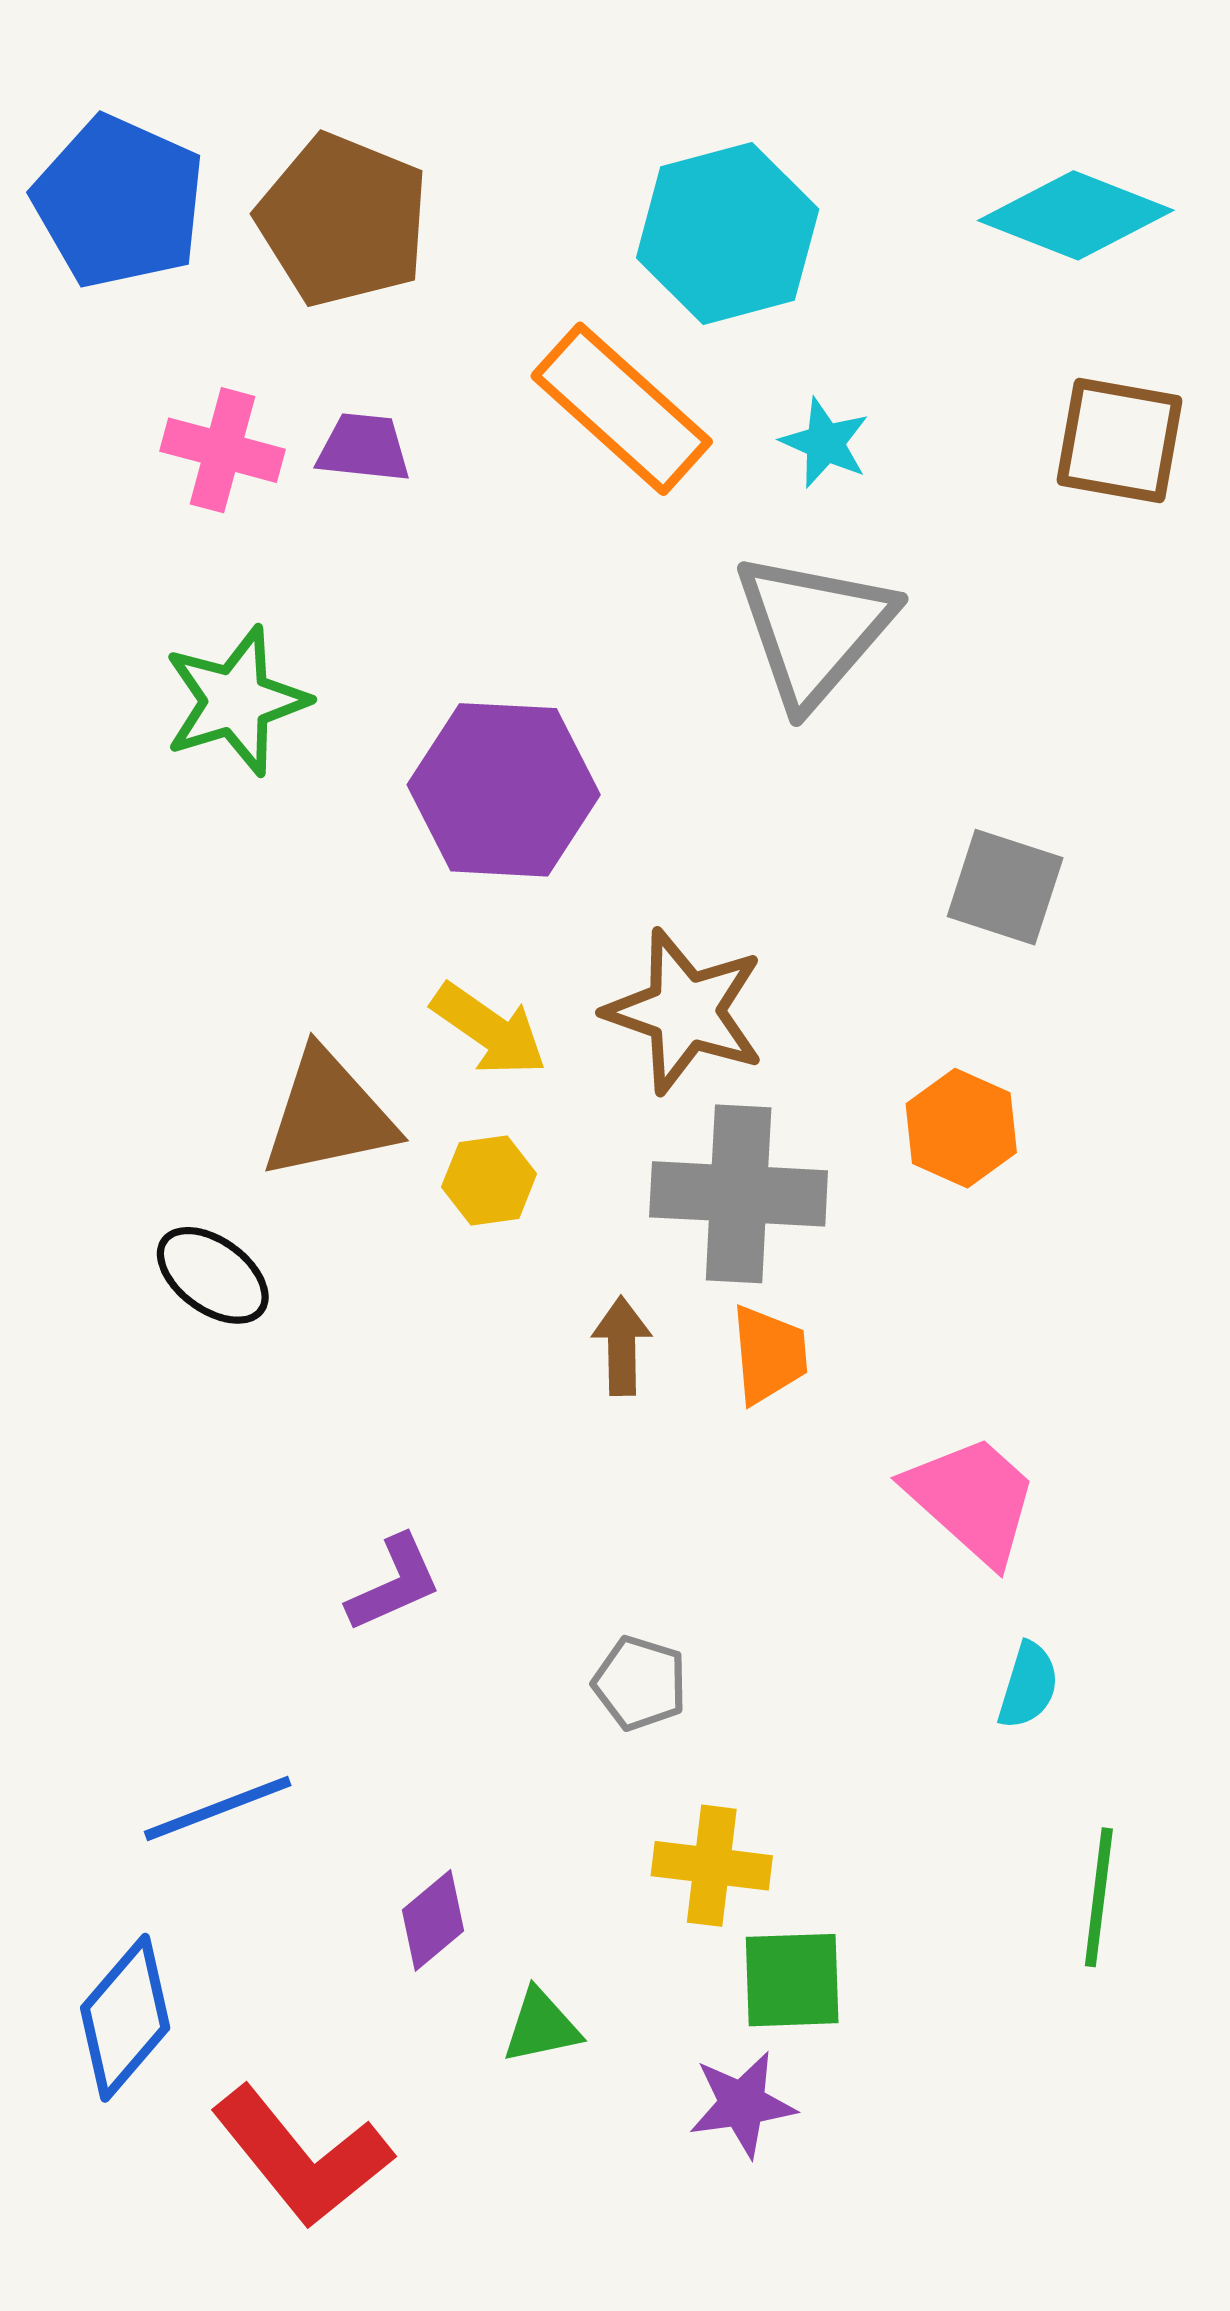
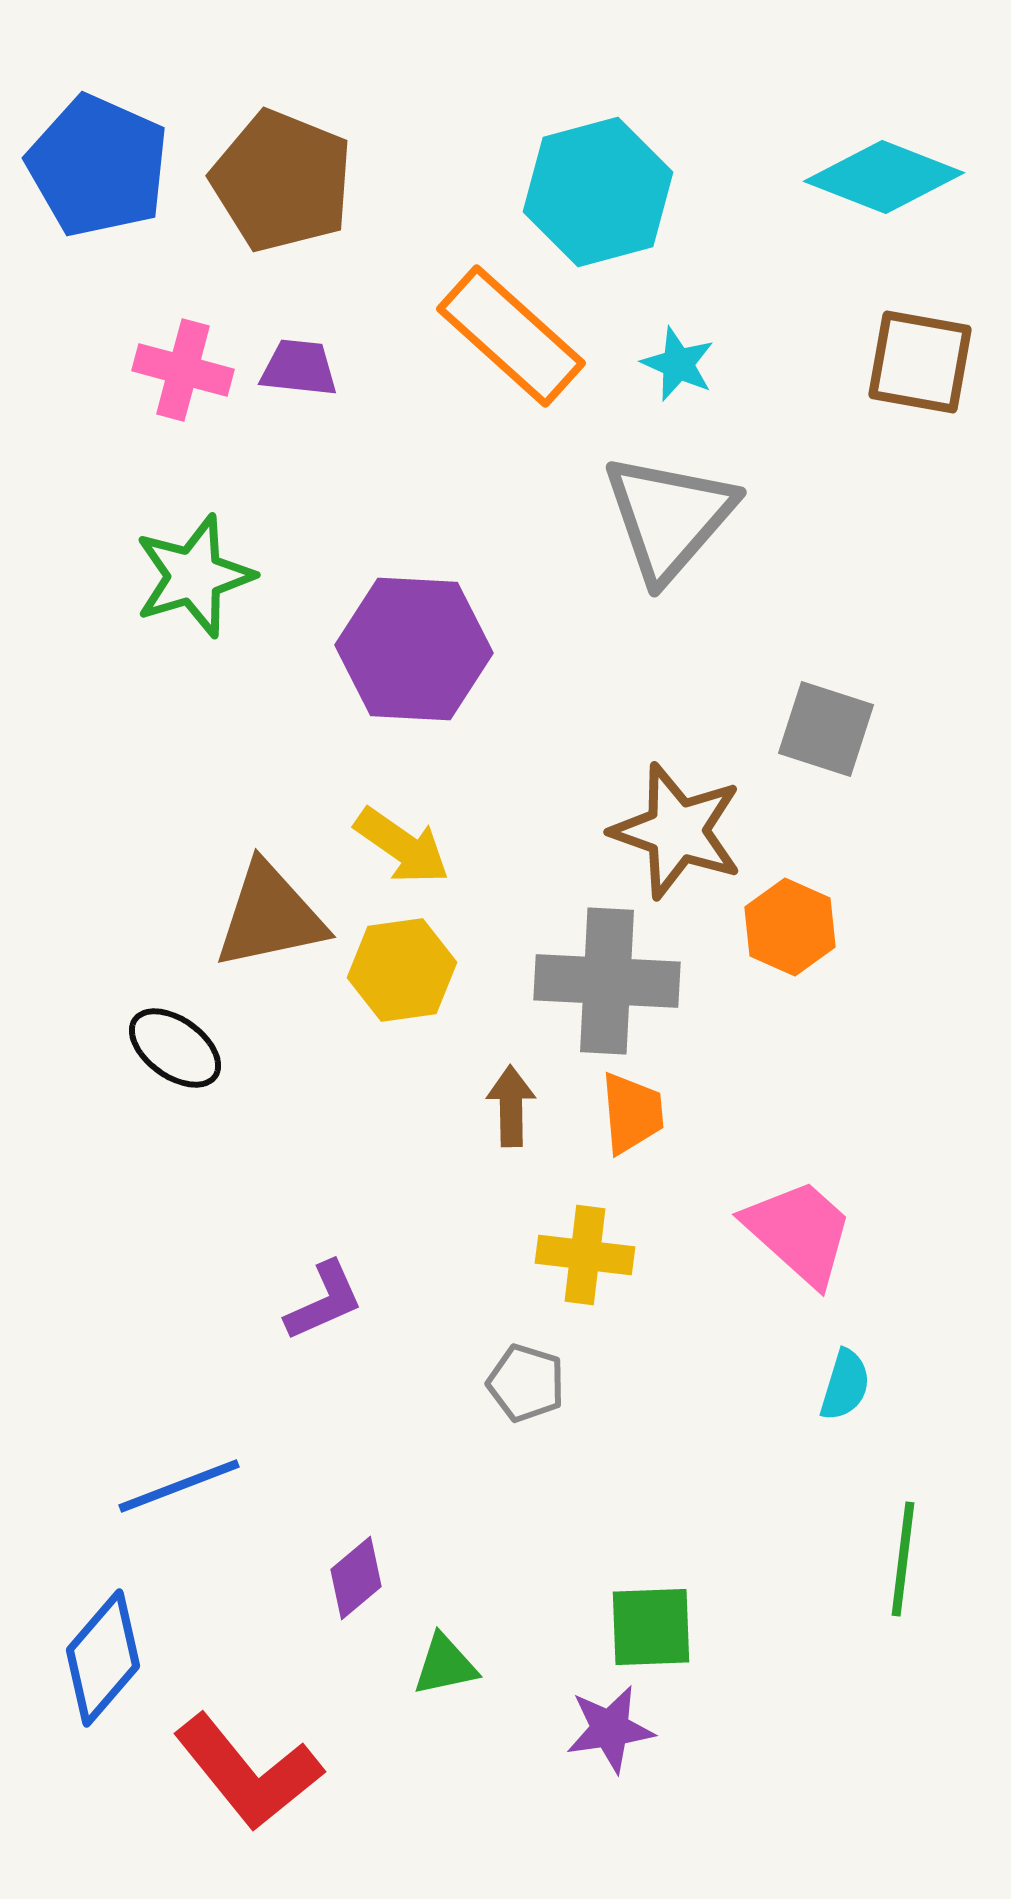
brown star: (685, 1011) -> (677, 831), moved
yellow hexagon: (489, 1180) -> (402, 970), size x1.4
yellow cross: (712, 1866) -> (585, 1255), moved

